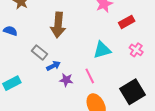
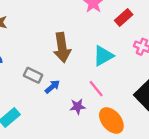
brown arrow: (58, 25) -> (62, 48), moved
purple star: (66, 80) -> (78, 107), moved

